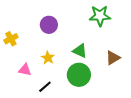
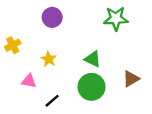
purple circle: (49, 25) -> (52, 17), moved
yellow star: (48, 58) -> (49, 59), moved
brown triangle: (113, 58) -> (131, 79), moved

